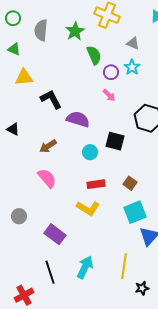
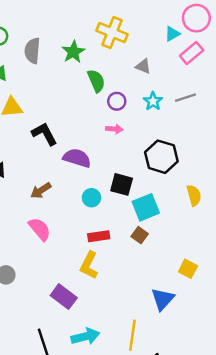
cyan star: (132, 67) -> (153, 101), moved
pink arrow: (109, 95) -> (114, 129), turned -40
yellow L-shape: (88, 208) -> (89, 265), turned 85
cyan square: (135, 212) -> (146, 207), moved
purple rectangle: (55, 234) -> (64, 297), moved
cyan arrow: (85, 267) -> (85, 336), turned 50

